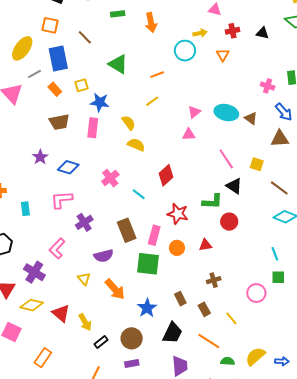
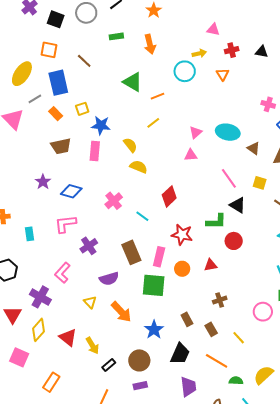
green triangle: (118, 64) -> (133, 82), moved
brown triangle: (251, 118) -> (253, 148), moved
yellow diamond: (32, 305) -> (39, 330), turned -60

